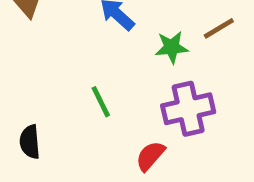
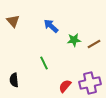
brown line: (219, 28) -> (94, 44), moved
purple cross: (188, 109) -> (90, 83), moved

